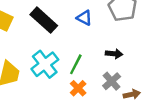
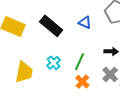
cyan cross: (45, 64) -> (54, 63), size x0.6

